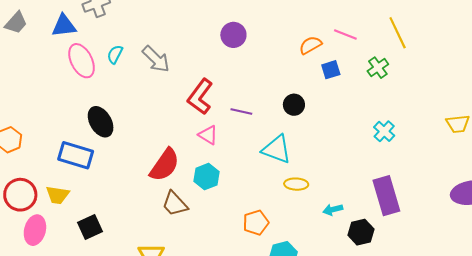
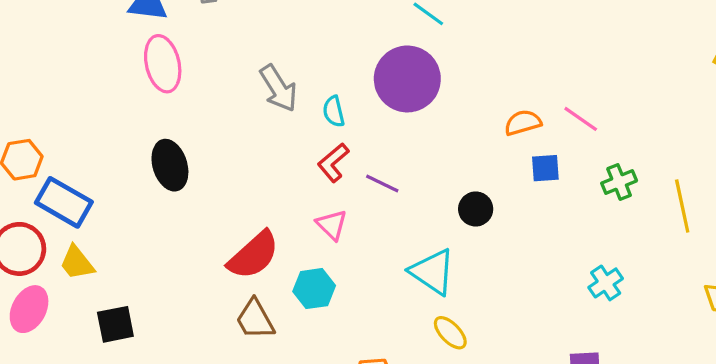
yellow line: (398, 33) -> (682, 206), moved
purple circle: (233, 35) -> (407, 79), size x1.6
cyan semicircle: (115, 54) -> (334, 111), moved, turned -54
red L-shape: (200, 97) -> (333, 163), size x0.7
purple line: (241, 112) -> (382, 184), moved
blue rectangle: (76, 155) -> (64, 202), moved
yellow ellipse: (296, 184) -> (450, 333), turned 30
yellow trapezoid: (58, 195) -> (77, 263), turned 30

